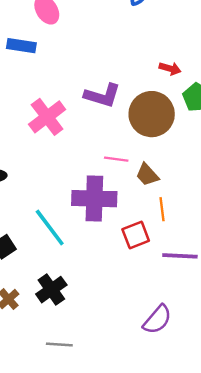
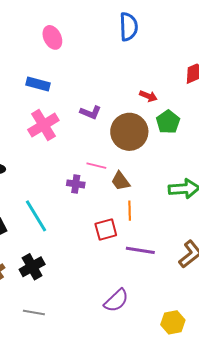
blue rectangle: (21, 46) -> (38, 84), moved
purple L-shape: (102, 96) -> (91, 112), size x0.7
purple cross: (94, 199) -> (76, 184), moved, size x0.5

